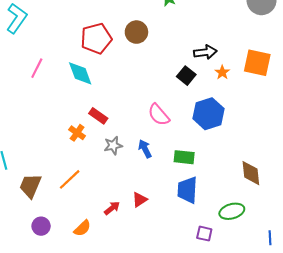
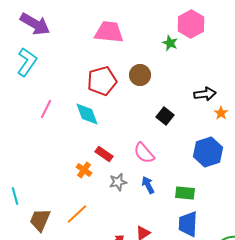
black square: (186, 76) -> (165, 116), moved
pink semicircle: (159, 115) -> (144, 153), moved

